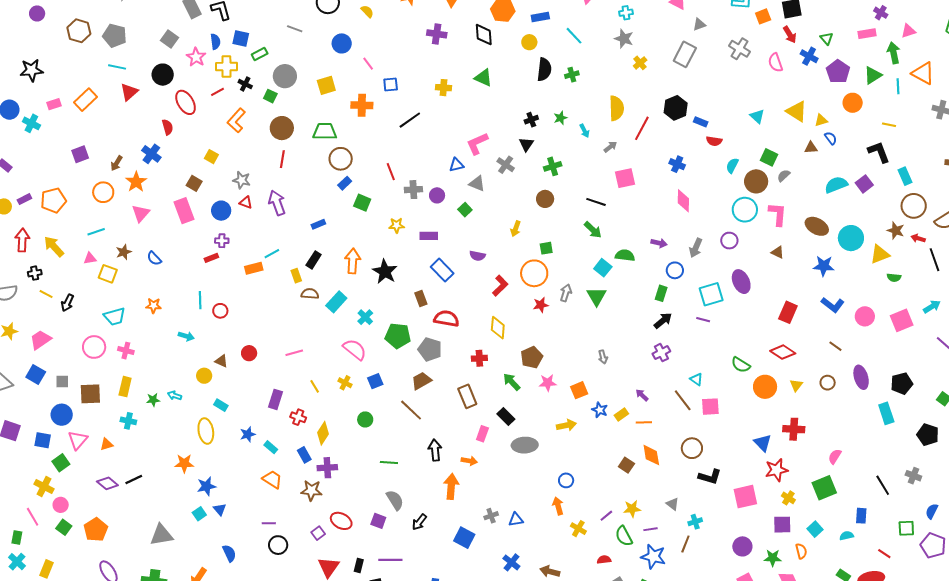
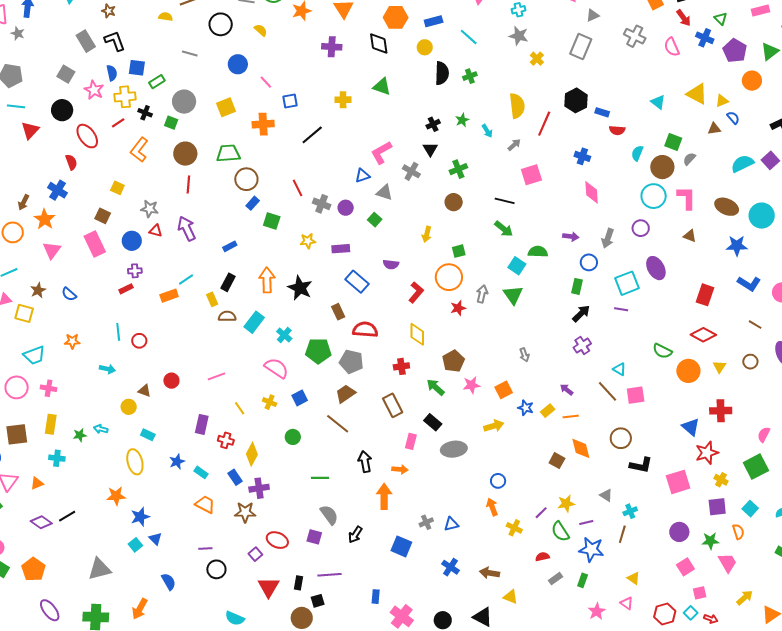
gray cross: (413, 190) -> (322, 204), turned 30

